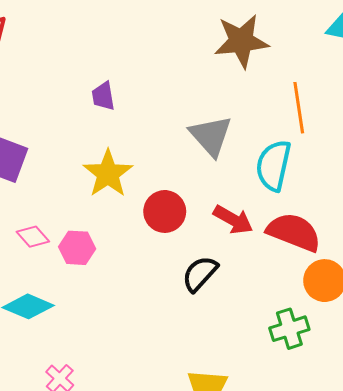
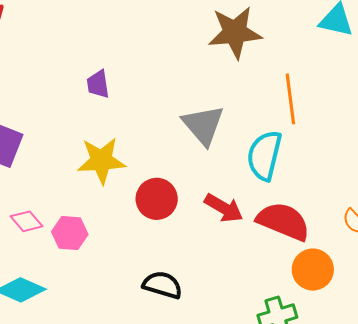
yellow star: (108, 174) -> (101, 161), turned 30
black semicircle: (200, 274) -> (162, 285), moved, turned 63

